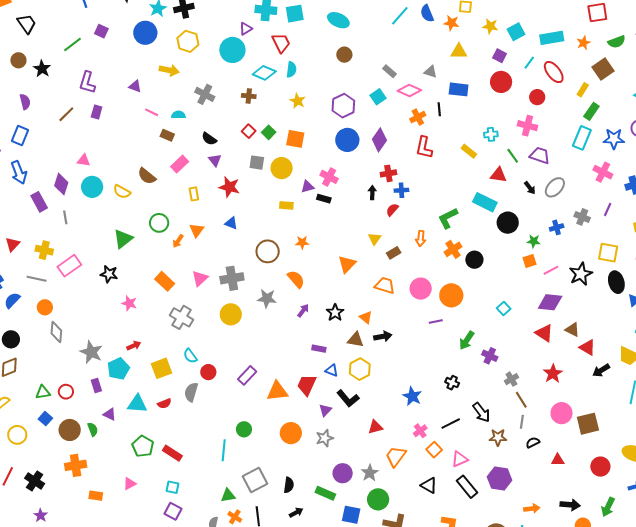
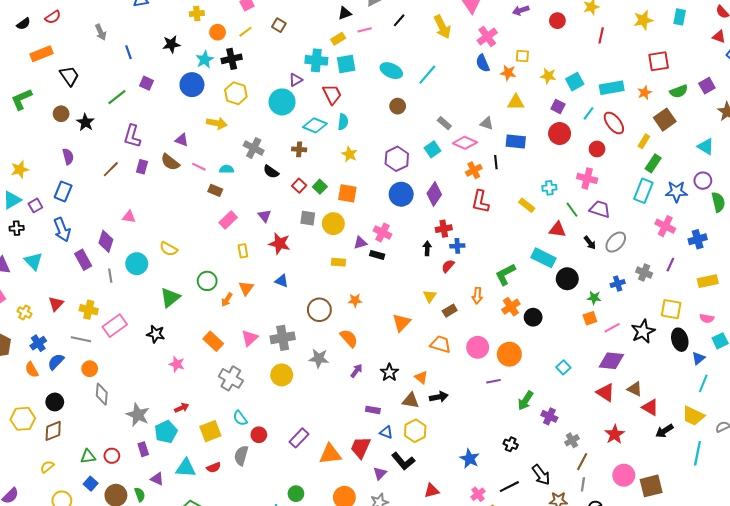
cyan line: (400, 16) -> (427, 75), moved
black semicircle: (209, 139) -> (271, 172), moved
brown semicircle: (147, 176) -> (170, 162), moved
cyan circle: (92, 187) -> (137, 264), moved
brown line: (521, 400) -> (582, 462), turned 60

